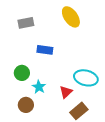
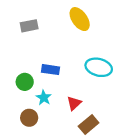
blue rectangle: (45, 50) -> (50, 70), moved
cyan ellipse: (86, 78) -> (99, 67), moved

